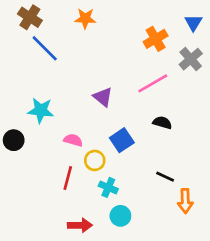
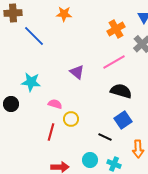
brown cross: (30, 17) -> (13, 13), moved, turned -36
black semicircle: (162, 123) -> (121, 91), size x1.5
blue square: (122, 140) -> (123, 120), moved
black line: (165, 177) -> (105, 137), moved
cyan cross: (108, 187) -> (114, 164), moved

